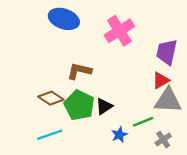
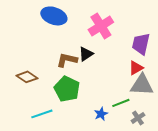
brown diamond: (51, 98) -> (27, 77), moved
black triangle: (104, 106) -> (86, 54), moved

